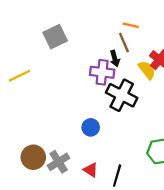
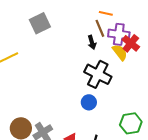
purple cross: (102, 72) -> (119, 34), moved
blue circle: (91, 127) -> (89, 102), moved

